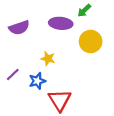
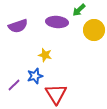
yellow circle: (91, 41) -> (94, 30), moved
purple line: (13, 75) -> (14, 85), moved

